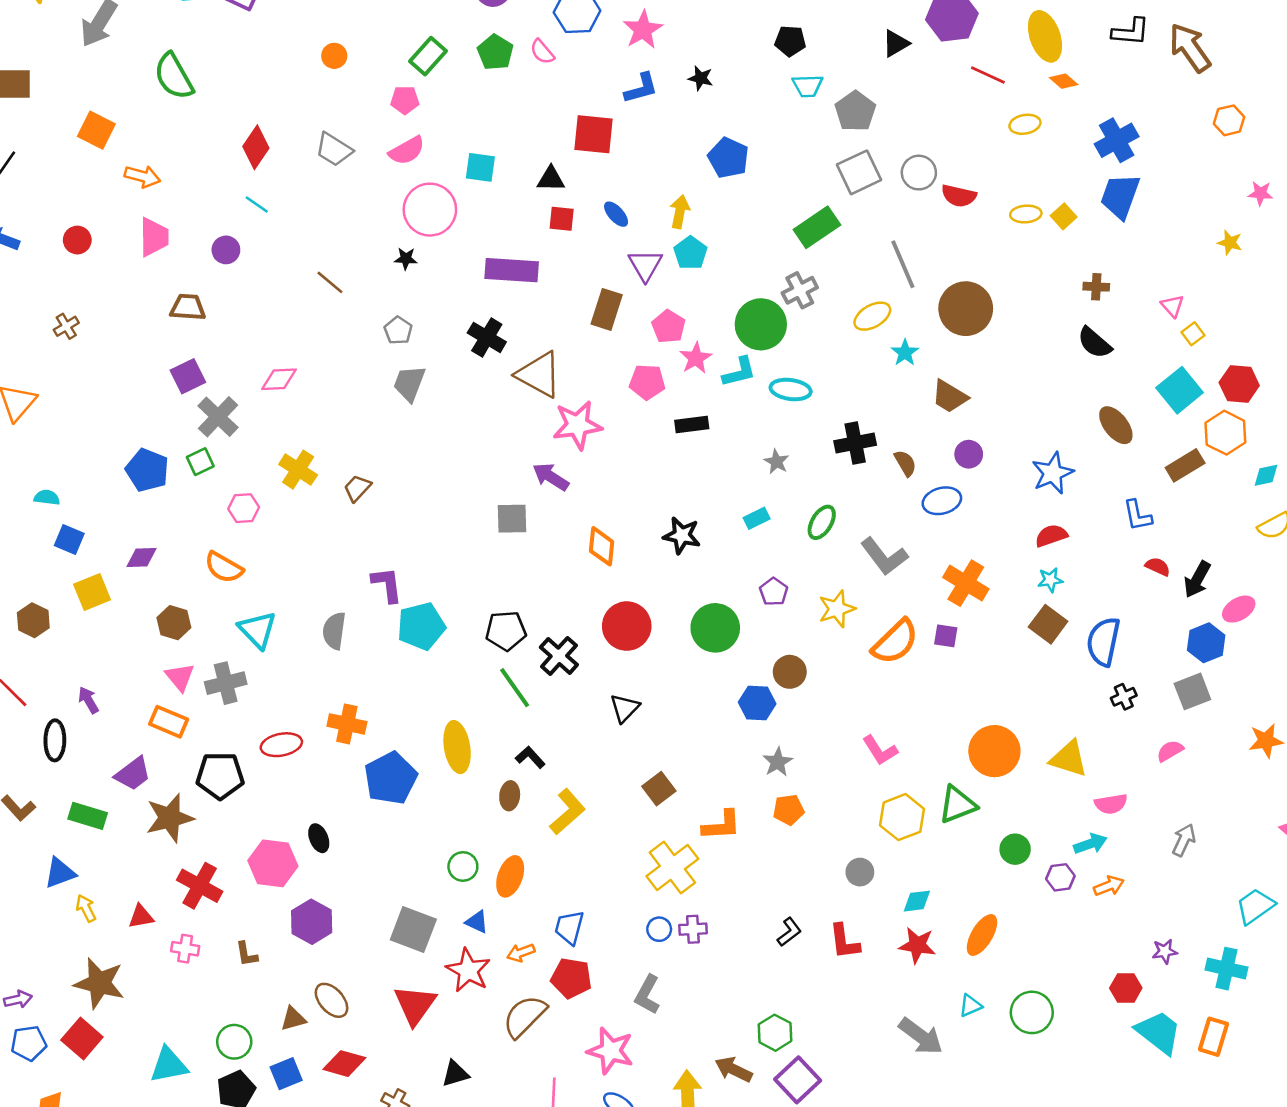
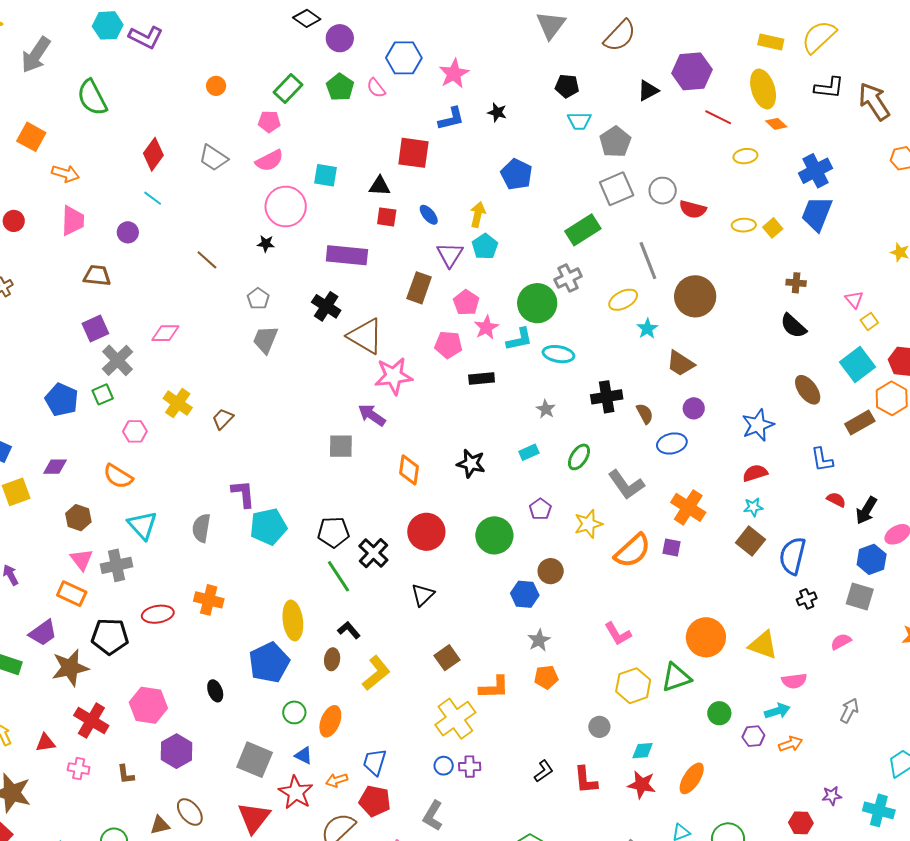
gray square: (1192, 691) -> (860, 597), turned 36
blue pentagon: (391, 778) -> (269, 663), moved
black ellipse: (319, 838) -> (215, 691), moved

